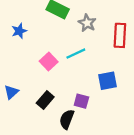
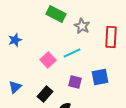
blue star: (19, 31) -> (15, 40), moved
purple square: (81, 101) -> (75, 82), moved

